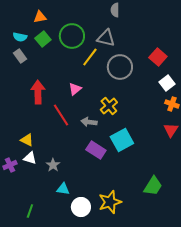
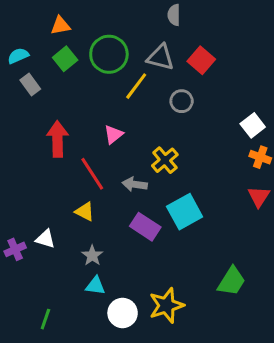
cyan semicircle: (20, 37) -> (18, 56), moved, turned 144
red square: (158, 57) -> (201, 60), moved
gray circle: (120, 67) -> (182, 101), size x0.6
yellow triangle: (27, 140) -> (85, 212), moved
gray star: (53, 165) -> (92, 255), moved

